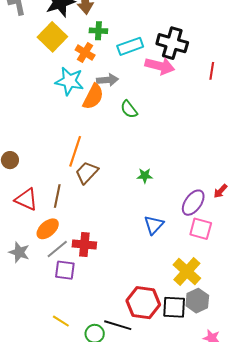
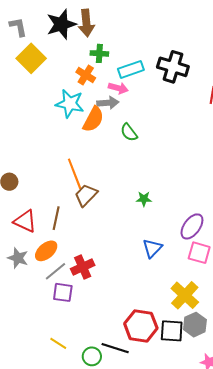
yellow square: (52, 37) -> (31, 58), moved
pink arrow: (160, 66) -> (118, 88), moved, size x0.7
orange line: (75, 151) -> (75, 174), turned -40
red cross: (84, 245) -> (83, 267), turned -30
gray star: (19, 252) -> (18, 258), moved

